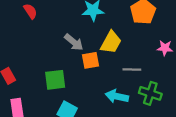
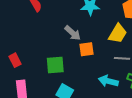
yellow trapezoid: (111, 42) -> (118, 34), moved

